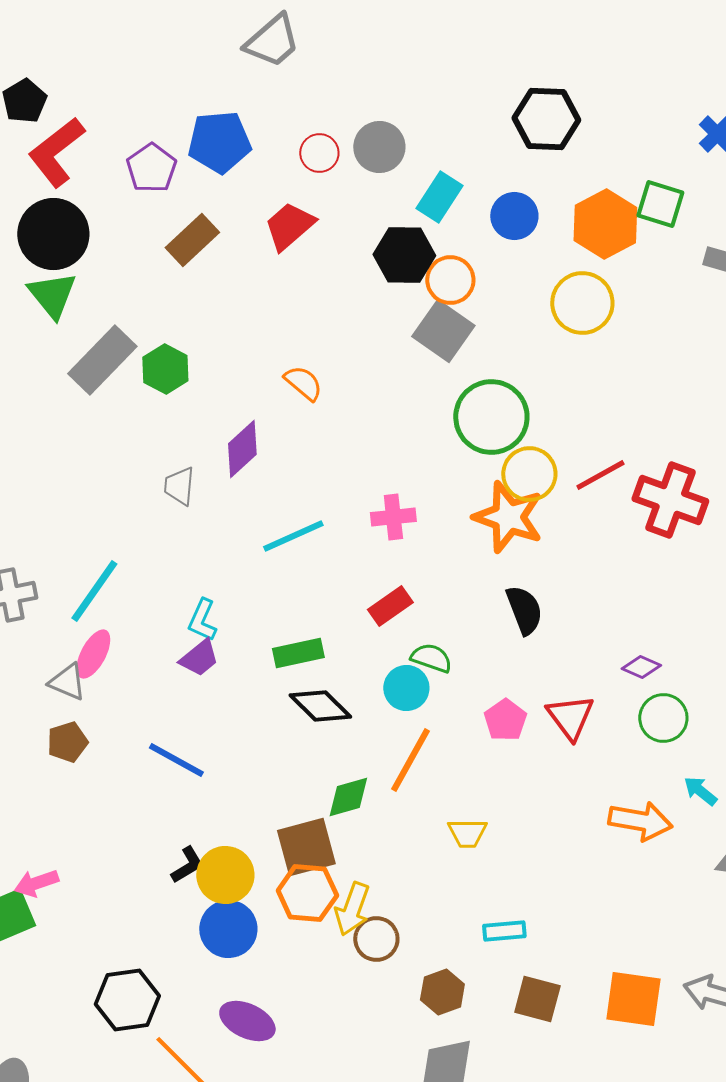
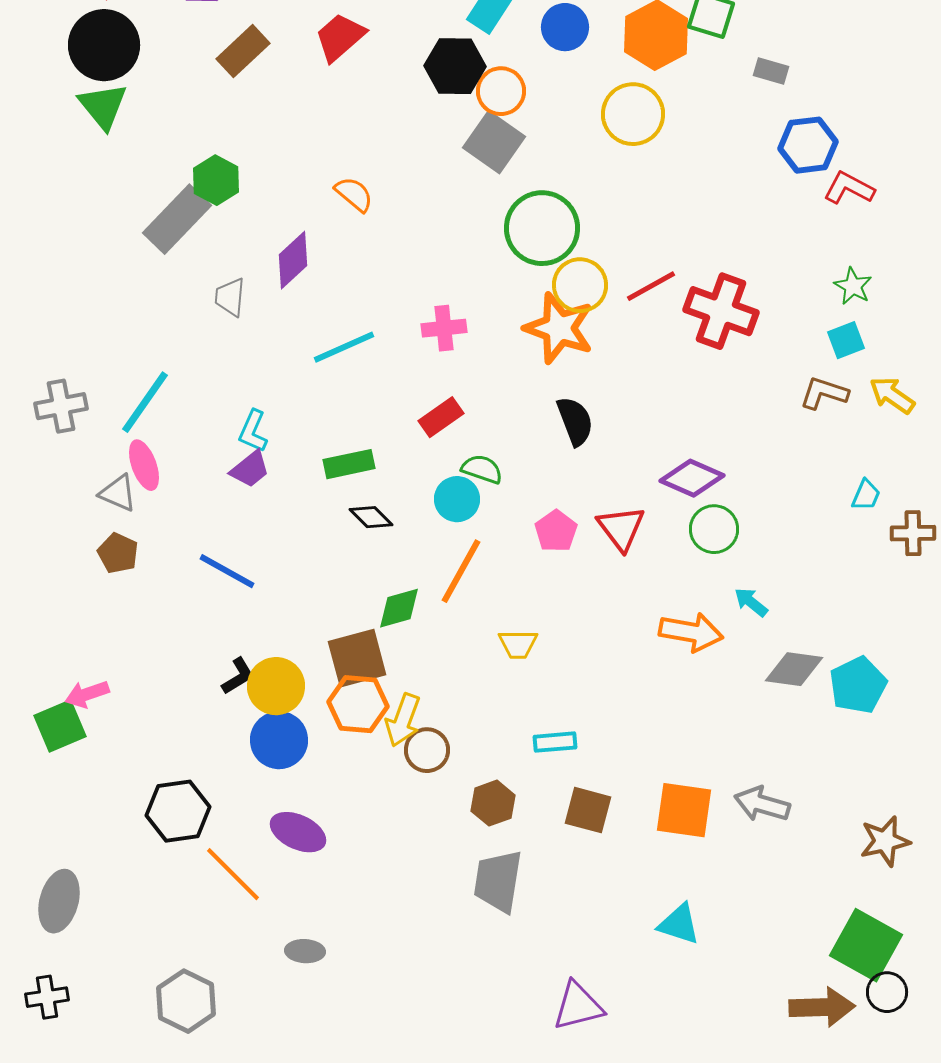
gray rectangle: (102, 360) -> (177, 219), moved
pink ellipse: (93, 654) -> (144, 465), turned -48
purple diamond: (641, 667) -> (692, 478), size x1.6
black diamond: (320, 706) -> (371, 517), size x0.7
brown pentagon: (67, 742) -> (118, 553), turned -30

